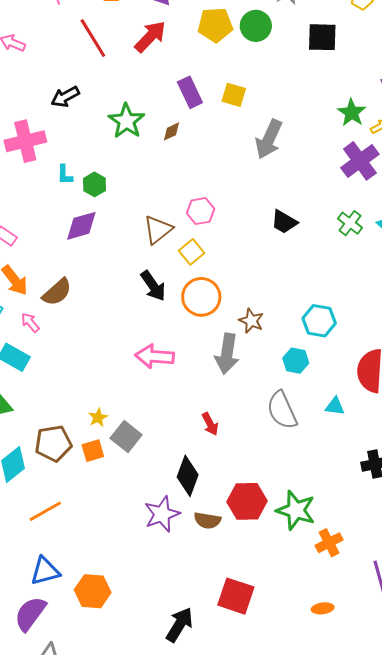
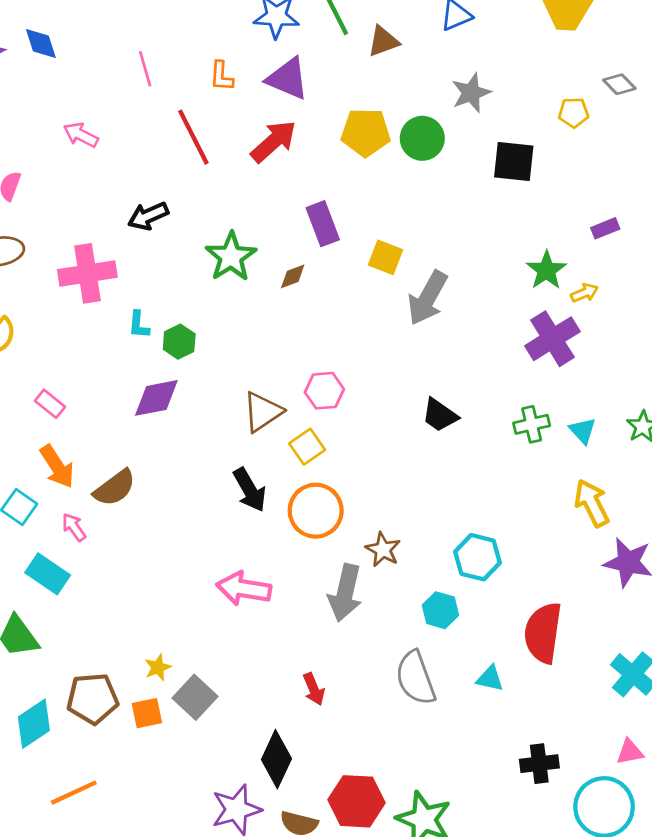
yellow square: (234, 95) -> (385, 257), moved
green cross: (350, 223) -> (532, 424), turned 35

